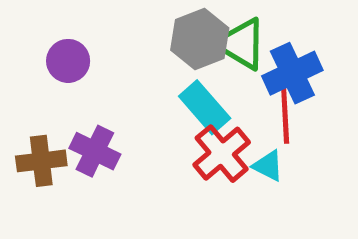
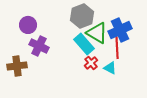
green triangle: (241, 44) -> (97, 33), moved
purple cross: (95, 151) -> (39, 46), moved
red cross: (222, 154) -> (91, 63), size x0.6

